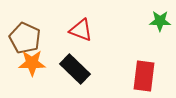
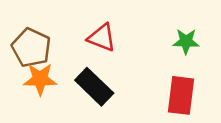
green star: (160, 21) -> (186, 41), moved

